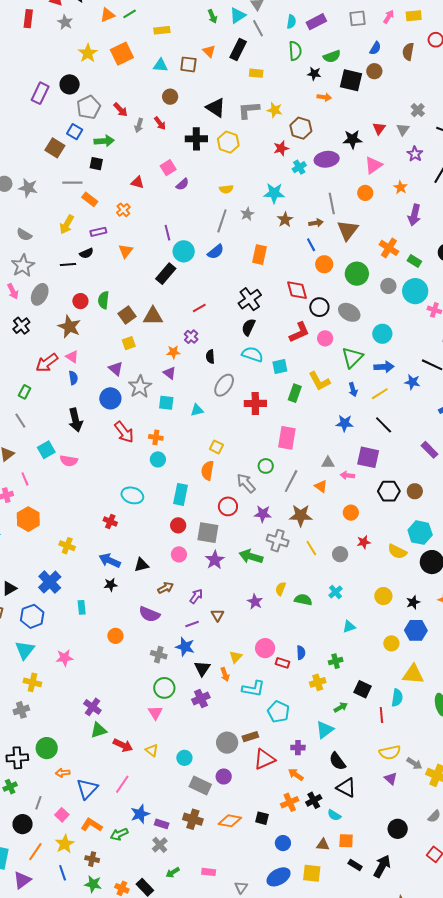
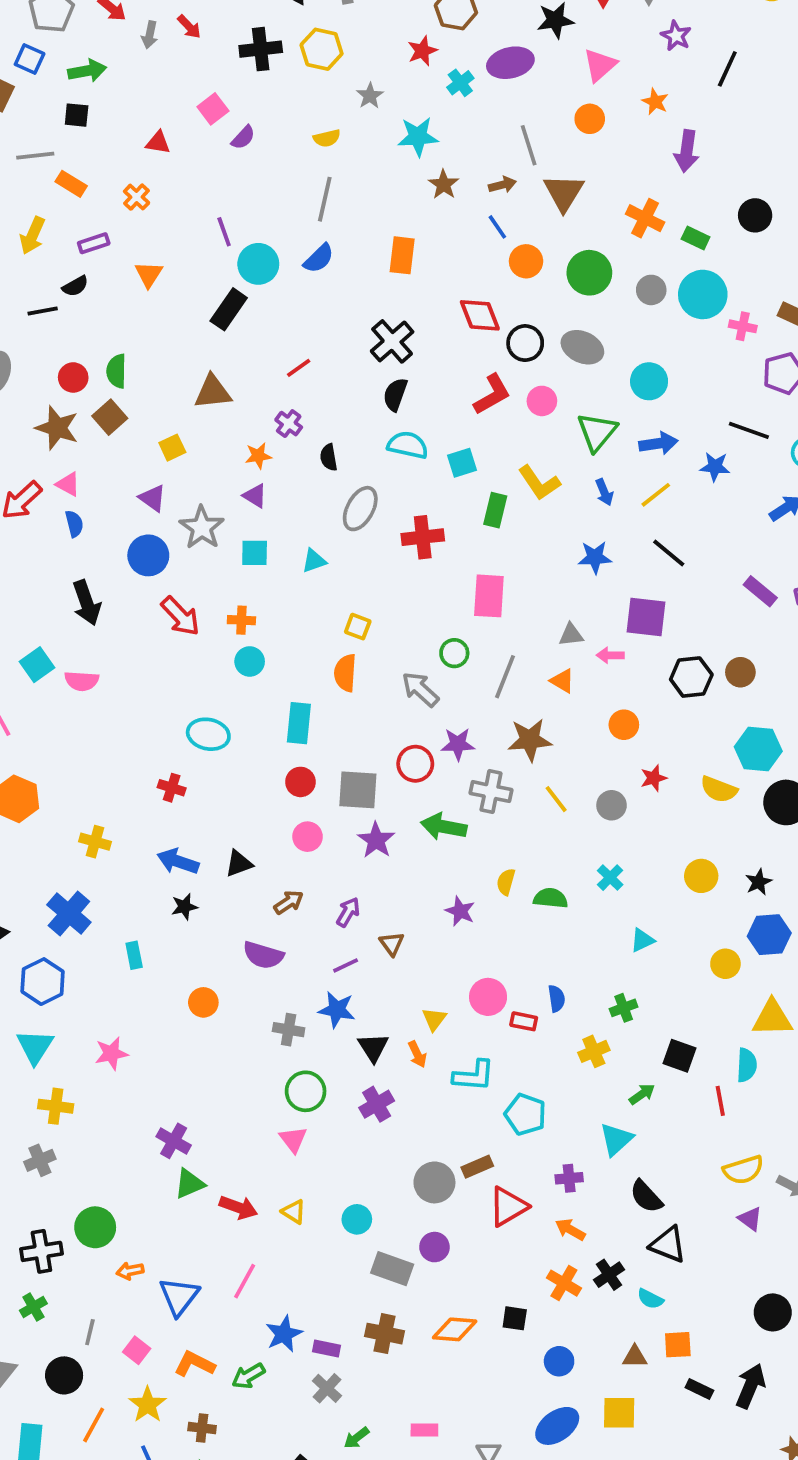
gray star: (247, 214) -> (370, 96), moved
brown square: (127, 315) -> (110, 417), moved
red circle: (228, 506) -> (415, 764), moved
orange cross: (290, 802) -> (564, 1283), turned -30

